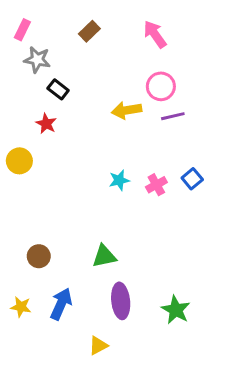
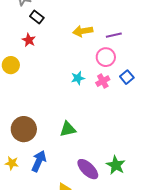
pink circle: (161, 86) -> (106, 57), moved
brown circle: (39, 256) -> (24, 129), size x1.6
purple ellipse: (121, 301) -> (88, 169), moved, turned -40

